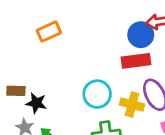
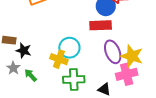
yellow cross: (132, 104) -> (59, 59), moved

